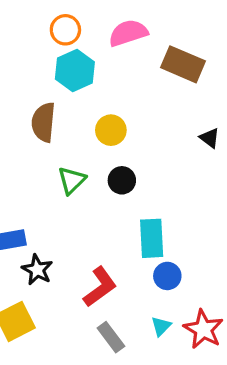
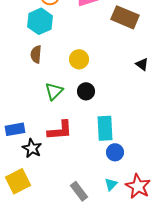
cyan hexagon: (75, 71) -> (40, 21), moved
brown semicircle: (43, 122) -> (36, 54), size x0.7
red L-shape: (100, 287) -> (60, 130), moved, turned 32

